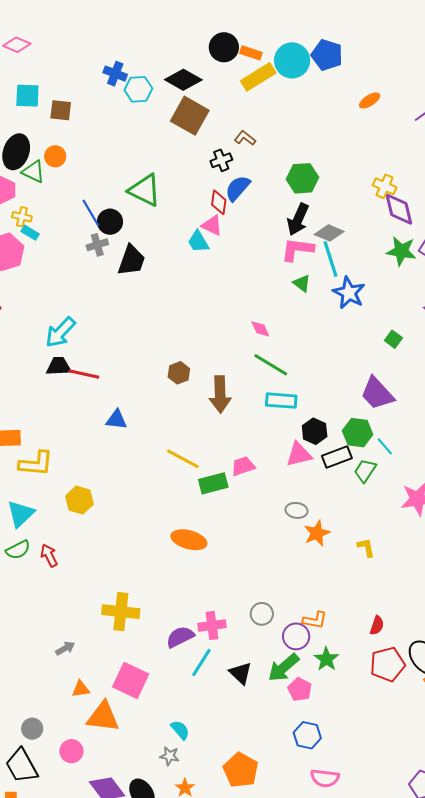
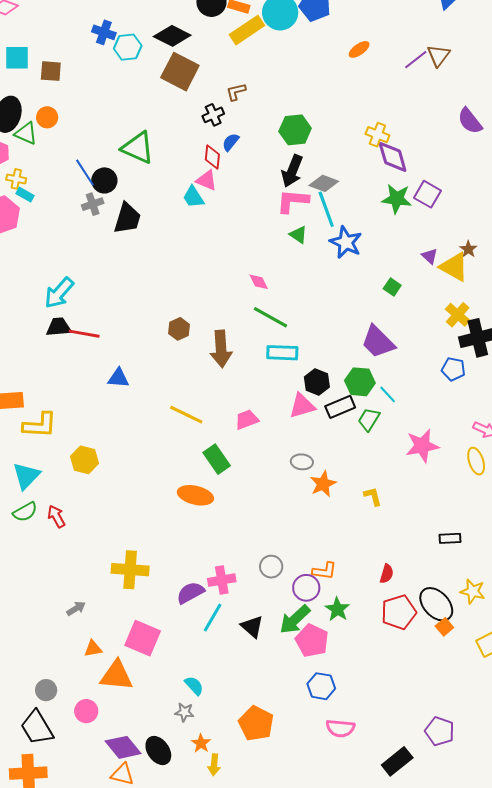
brown L-shape: (245, 138) -> (236, 92), turned -50
blue semicircle: (238, 188) -> (231, 142), size x0.7
green rectangle: (213, 483) -> (217, 459), moved, turned 72
pink pentagon: (300, 689) -> (312, 641), size x1.4

